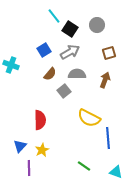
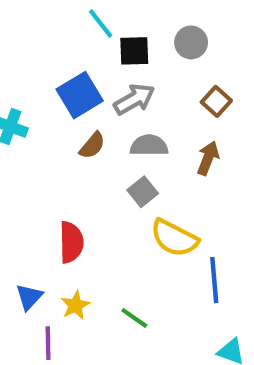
black square: (70, 29) -> (134, 51), turned -35
blue square: (44, 50) -> (80, 95), size x1.5
brown square: (109, 53) -> (216, 101), turned -32
gray square: (64, 91) -> (143, 192), moved
green line: (84, 166) -> (134, 318), moved

